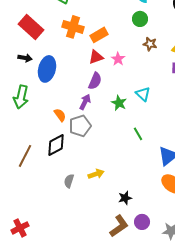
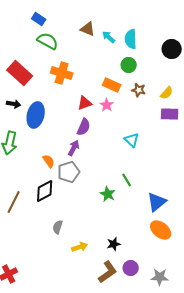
orange rectangle: (99, 35) -> (112, 85), moved, turned 54
green star: (119, 103) -> (108, 194), moved
yellow arrow: (96, 174) -> (80, 247), moved

